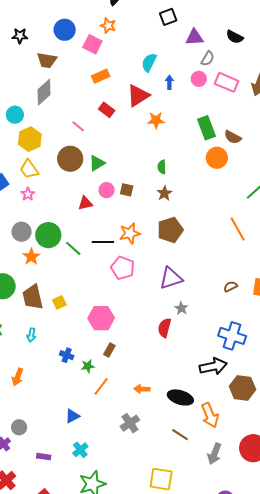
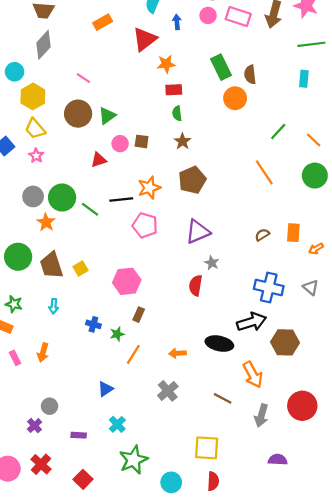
red rectangle: (107, 110) -> (174, 90), moved, turned -35
brown semicircle: (233, 137) -> (250, 75), turned 60
black ellipse: (180, 397) -> (219, 344), moved

